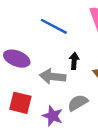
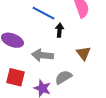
black arrow: (74, 61) -> (59, 30), moved

